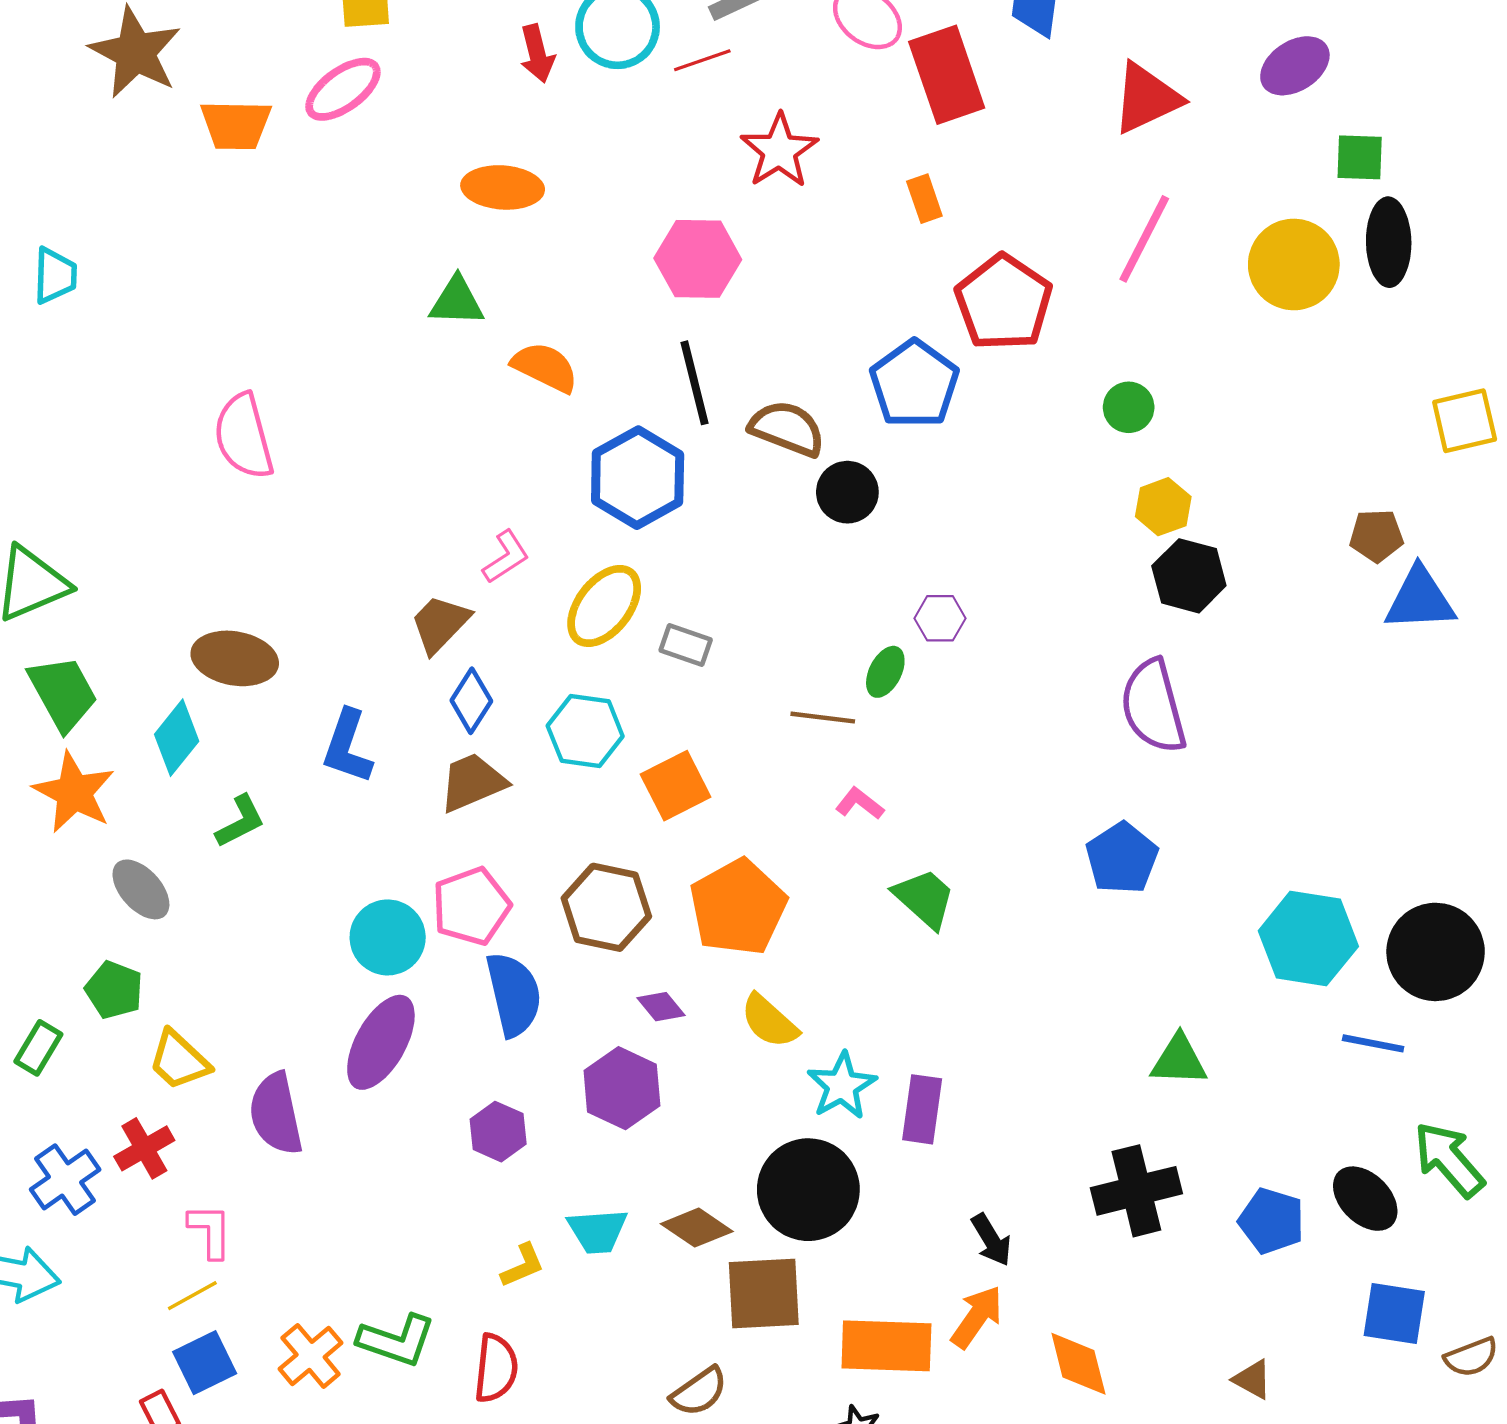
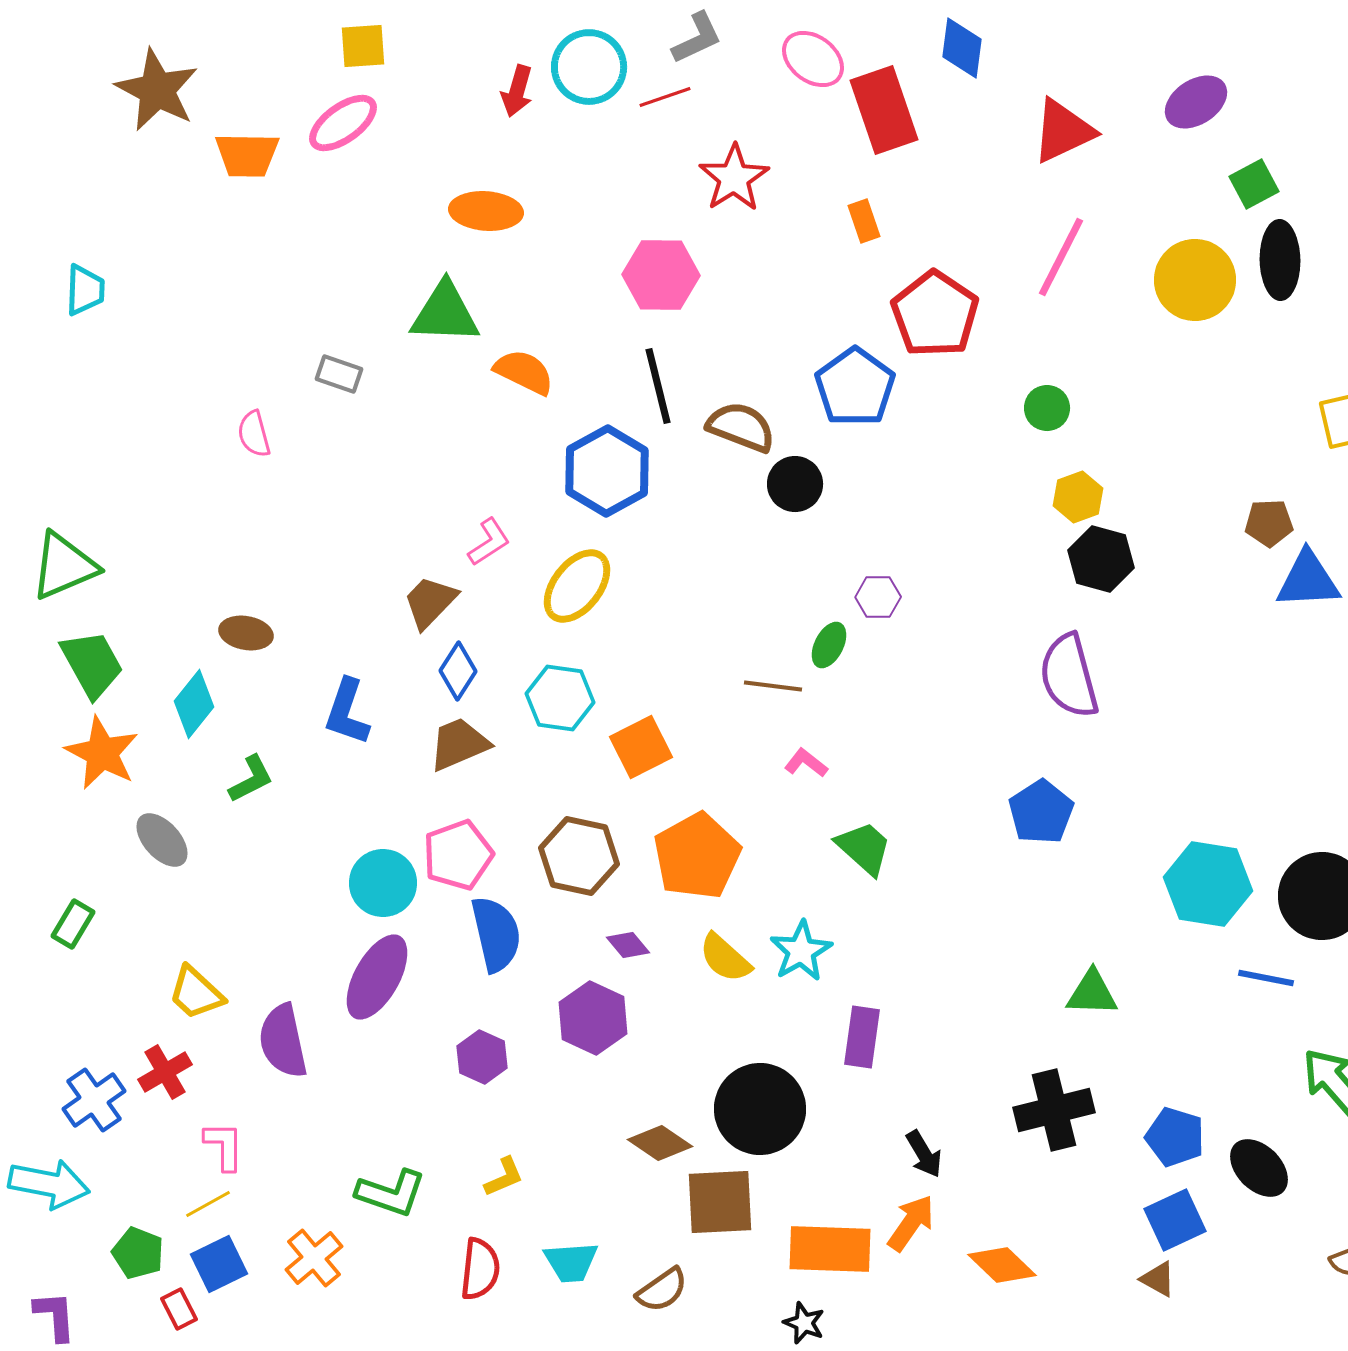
red arrow: (537, 54) -> (517, 91), turned 30
green square: (1360, 157) -> (1254, 184), turned -30
green triangle: (457, 301) -> (445, 313), size x1.4
pink semicircle: (244, 436) -> (254, 434), size x0.6
gray rectangle: (686, 645) -> (339, 374), moved
brown ellipse: (235, 658) -> (246, 633), size x0.7
green pentagon: (114, 990) -> (138, 1253), moved
green rectangle: (38, 1048) -> (73, 924), moved
cyan star: (842, 1086) -> (801, 951), moved
black ellipse: (1365, 1199) -> (1259, 1168), moved
cyan trapezoid: (597, 1231) -> (571, 1262), moved
blue square: (1394, 1314) -> (1175, 1220), moved, turned -34
green L-shape: (397, 1340) -> (391, 1193), moved
orange diamond: (1078, 1364) -> (1002, 1265), turned -32

